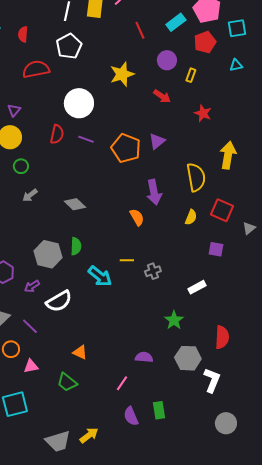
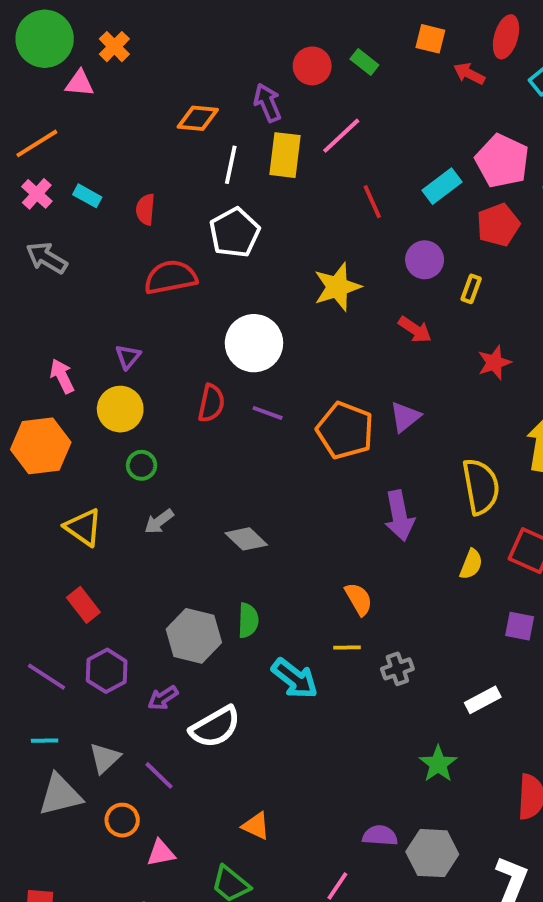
red star: (203, 113) -> (494, 363), turned 30
orange semicircle: (137, 217) -> (359, 599), moved
gray hexagon: (188, 358) -> (432, 853), moved

